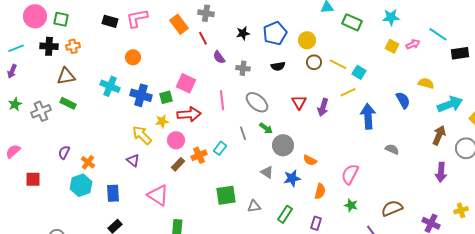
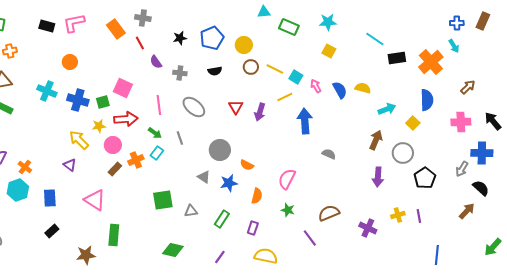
pink arrow: (413, 44) -> (316, 86), moved, turned -96
blue semicircle: (403, 100) -> (340, 90), moved
cyan arrow: (450, 104) -> (387, 109), size x0.7
green arrow: (266, 128) -> (155, 133), moved

